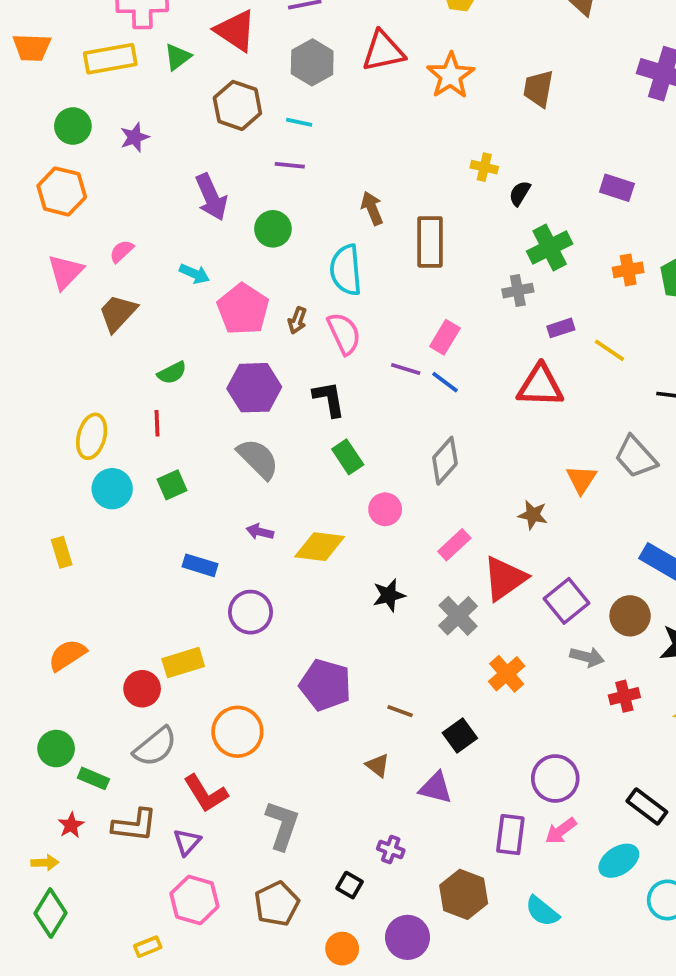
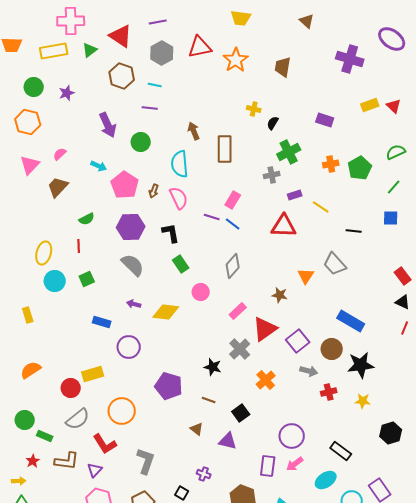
black star: (389, 595) -> (213, 367), moved, turned 30

